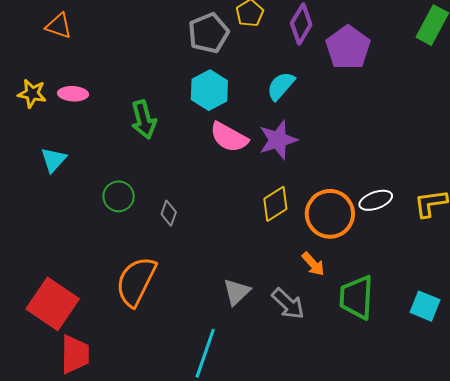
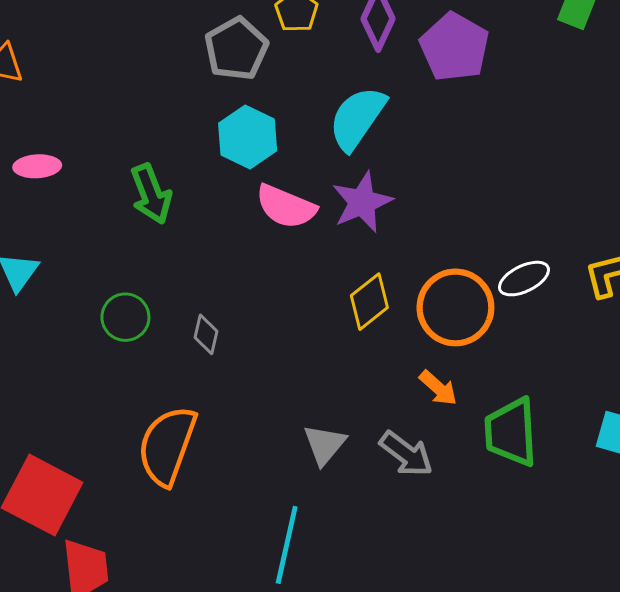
cyan semicircle: (281, 86) -> (357, 118), size x1.4

